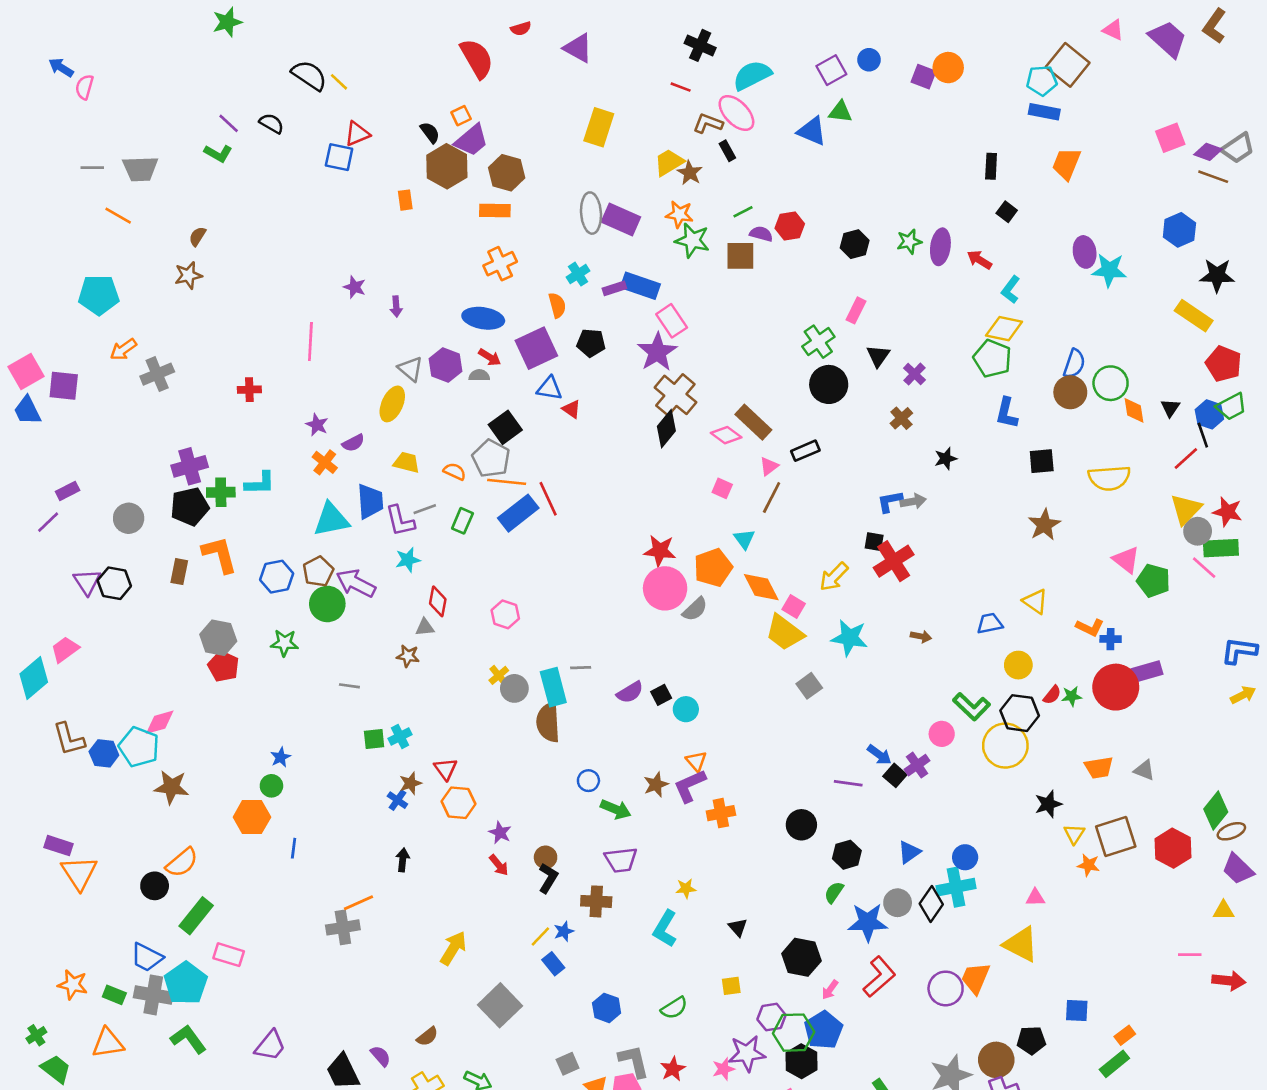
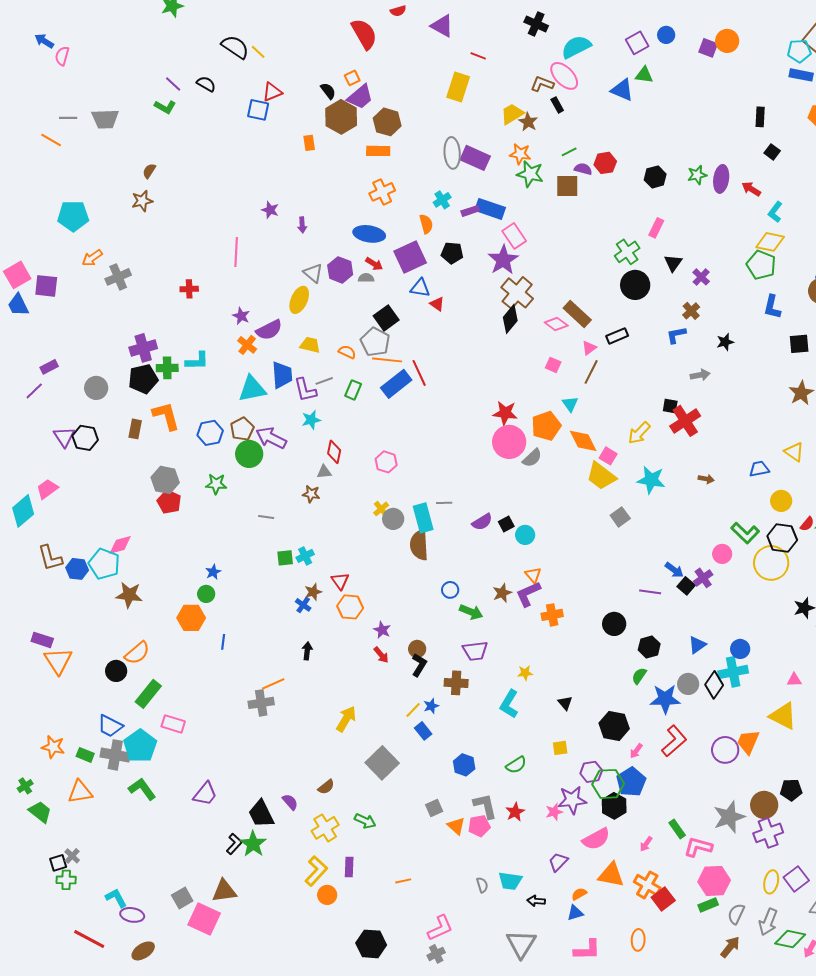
red line: (681, 87) -> (478, 56), moved
orange line: (118, 216) -> (51, 140), moved
purple semicircle: (353, 443) -> (269, 330), size x1.5
blue L-shape: (890, 501) -> (676, 335), moved

